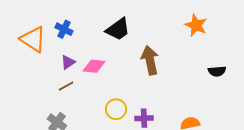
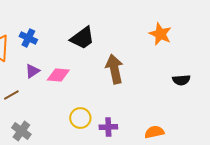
brown line: (66, 86) -> (11, 95), moved

